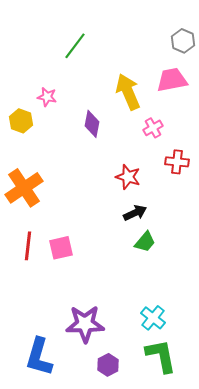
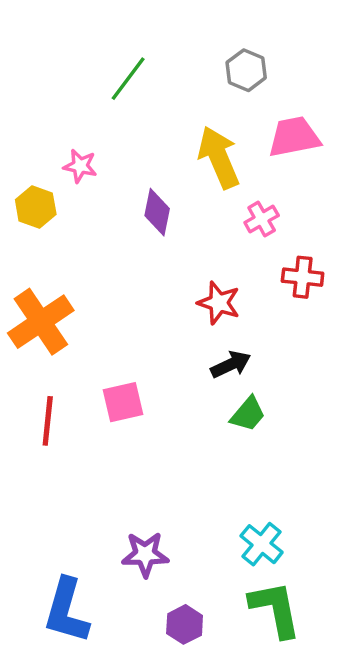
gray hexagon: (183, 41) -> (246, 70), moved
pink square: (61, 248) -> (123, 402), moved
purple star: (85, 324) -> (145, 554), size x0.7

